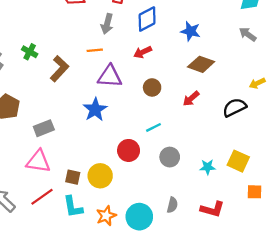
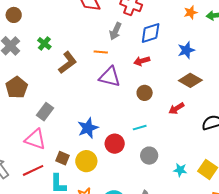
blue star: (191, 31) -> (186, 50), turned 30
blue star: (95, 110) -> (88, 128), moved
gray rectangle: (44, 128) -> (45, 112), turned -42

